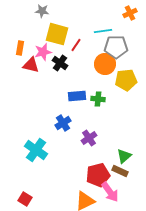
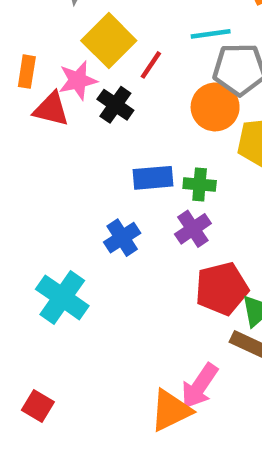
yellow square: (57, 34) -> (109, 41), turned 30
purple cross: (89, 138) -> (193, 229), moved
red pentagon: (98, 175) -> (222, 289), moved
pink arrow: (110, 192) -> (200, 386), moved, turned 70

